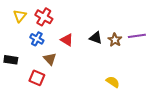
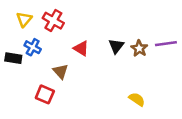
black triangle: (96, 38) -> (116, 46), turned 48
blue cross: (37, 39) -> (33, 47), moved
black rectangle: (11, 60) -> (13, 58), moved

